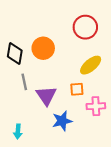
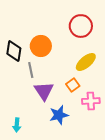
gray line: (24, 82) -> (31, 70), moved
orange square: (77, 89) -> (73, 85), turned -32

